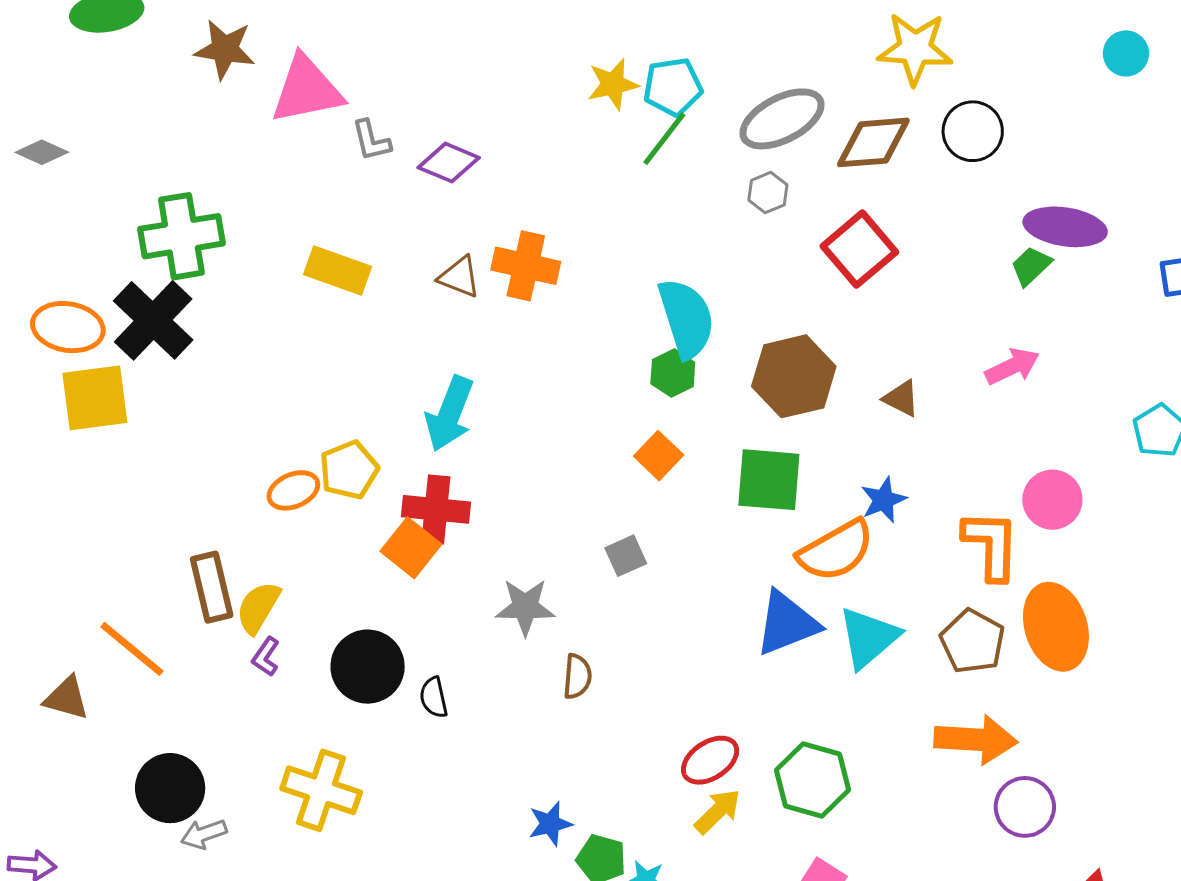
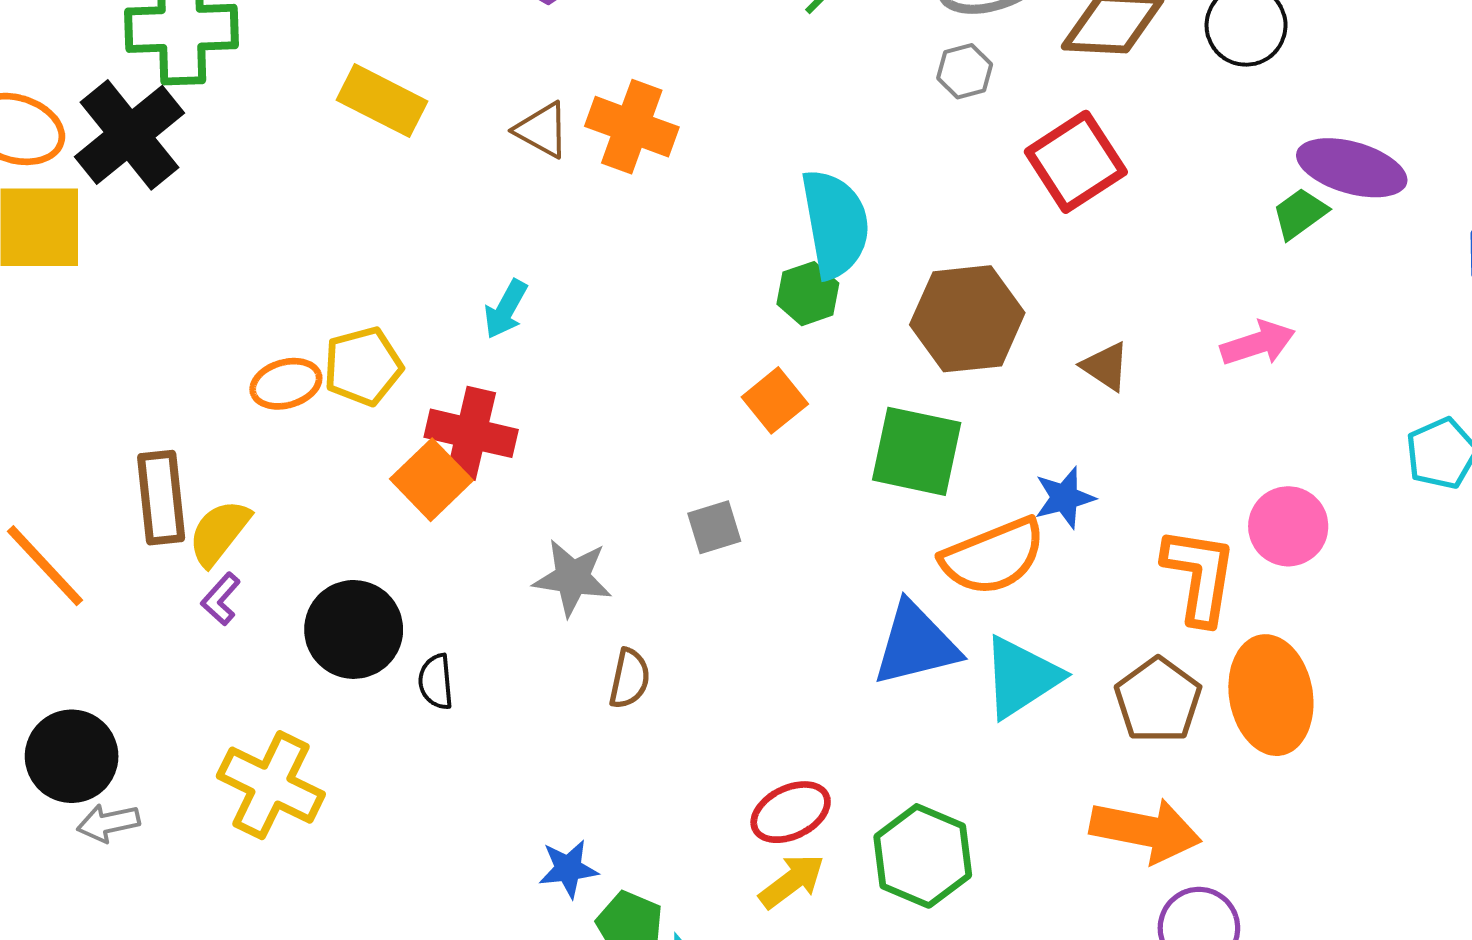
cyan arrow: (450, 414) -> (506, 309), size x0.6

